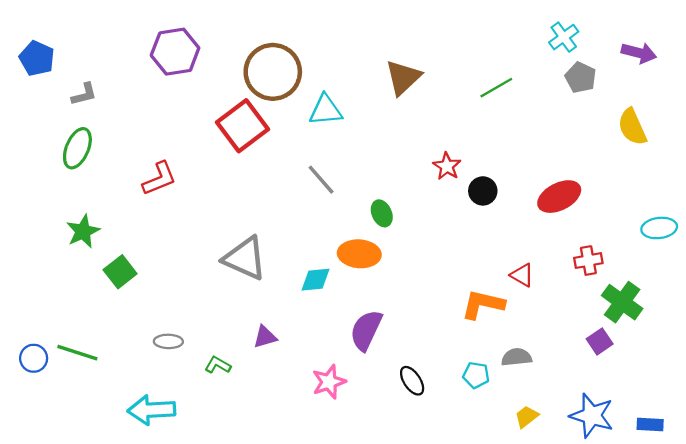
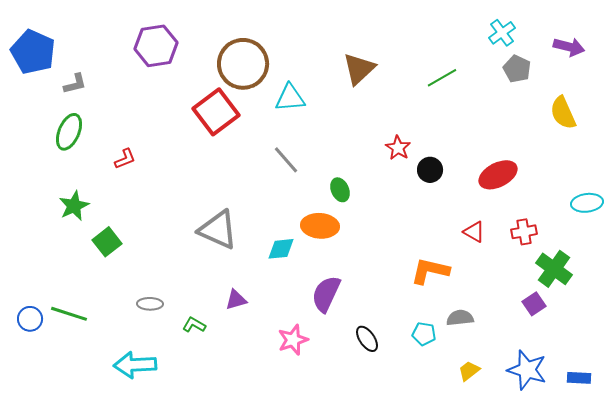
blue pentagon: (37, 58) -> (33, 52), size x1.4
red L-shape: (159, 179) -> (125, 159), moved, size x0.7
red triangle: (522, 275) -> (474, 232), moved

